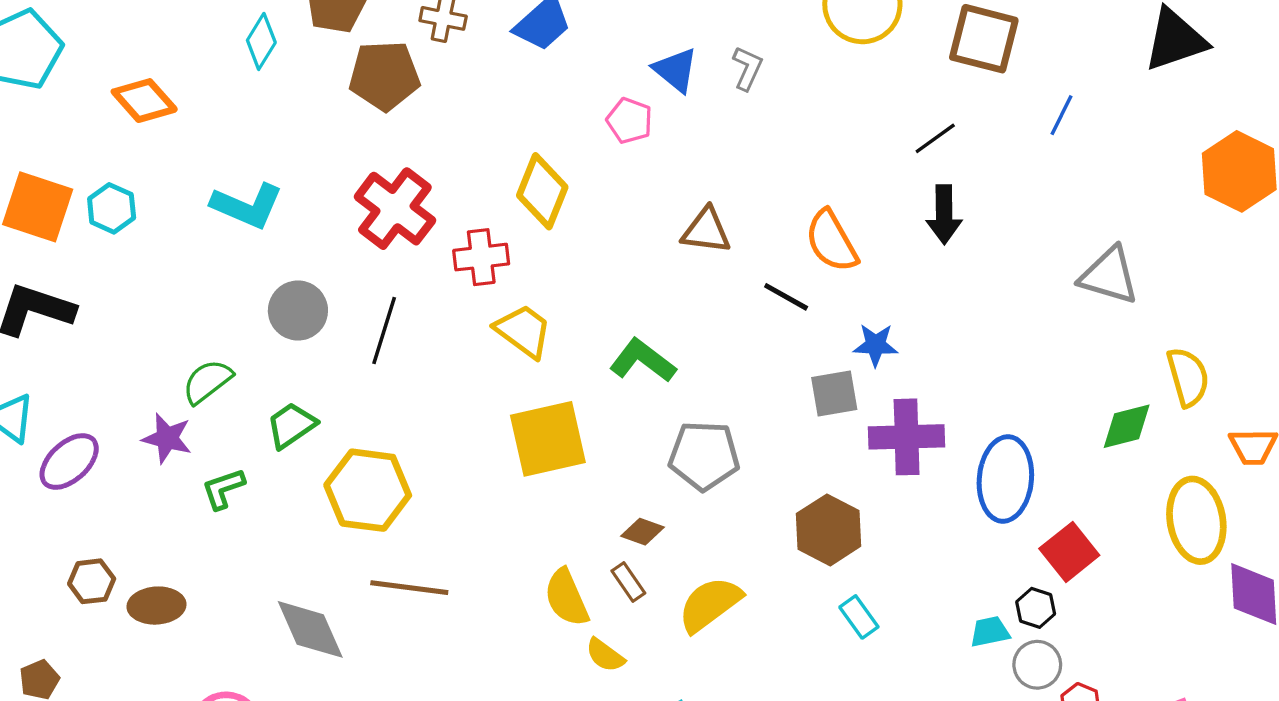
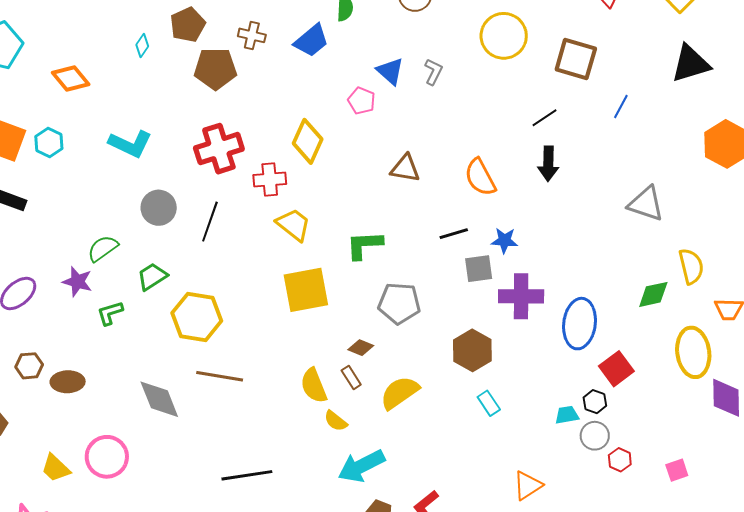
cyan diamond: (261, 41) -> (142, 45), size x0.7
red cross: (395, 209) -> (219, 149), turned 33
black line: (786, 297) -> (454, 234), moved, turned -48
green L-shape: (643, 361) -> (364, 245), turned -42

